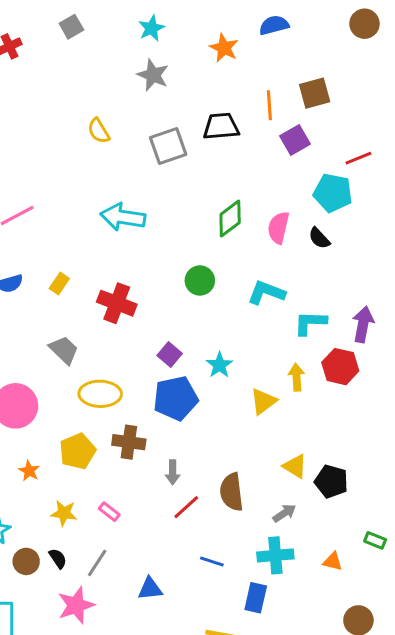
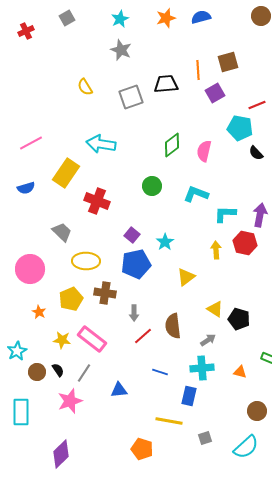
orange star: (224, 48) -> (166, 18), moved, turned 30
black semicircle: (319, 238) -> (256, 153), moved
yellow rectangle: (59, 284) -> (66, 173), moved, size x2.0
yellow triangle: (263, 401) -> (186, 277), moved
pink rectangle: (109, 512) -> (92, 339), size x2.0

